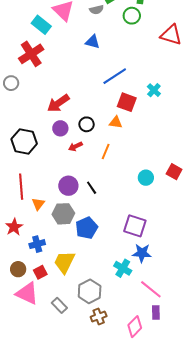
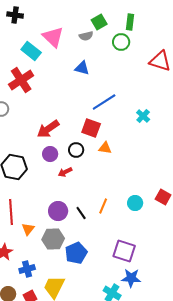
red square: (127, 102) -> (91, 128), moved
orange line: (106, 151) -> (103, 206), moved

